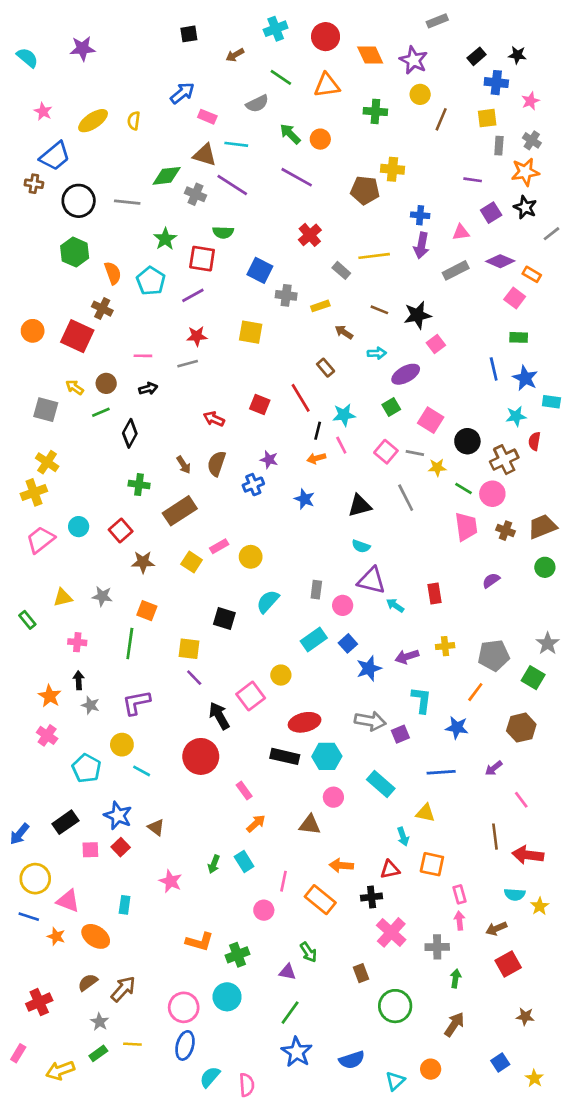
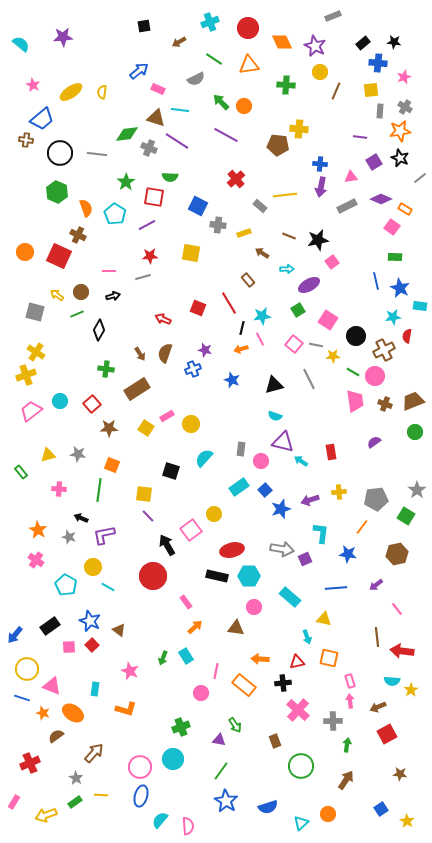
black arrow: (79, 680) -> (81, 518), moved, turned -64
orange L-shape: (199, 942) -> (126, 709), moved
brown semicircle: (88, 982) -> (56, 736), moved

